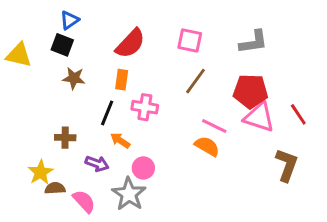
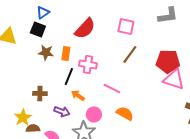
gray L-shape: (253, 42) -> (168, 15), moved
orange rectangle: (122, 80) -> (66, 53), moved
pink cross: (145, 107) -> (88, 64), moved
pink line: (214, 126) -> (112, 88), moved
orange semicircle: (207, 146) -> (125, 113), moved

